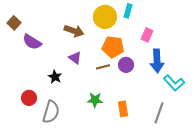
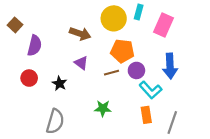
pink rectangle: (147, 35) -> (164, 25), moved, size x1.5
purple semicircle: (32, 42) -> (35, 46), turned -108
cyan L-shape: (174, 83) -> (151, 90), moved
red circle: (29, 98) -> (29, 78), moved
orange rectangle: (123, 109) -> (146, 115), moved

